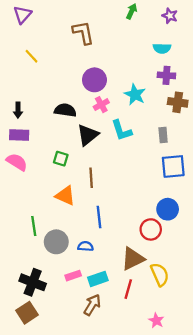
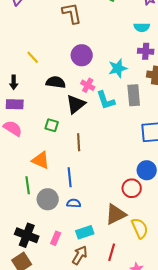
yellow line: (31, 56) -> (33, 57), moved
cyan star: (135, 94) -> (118, 68), turned 30
pink cross: (101, 105) -> (88, 85), moved, turned -32
gray rectangle: (163, 135) -> (134, 95), moved, size x1.5
orange triangle: (65, 196) -> (41, 160), moved
blue line: (99, 217) -> (70, 177), moved
pink rectangle: (73, 276) -> (56, 238), moved, turned -48
red line: (128, 289) -> (112, 252), moved

